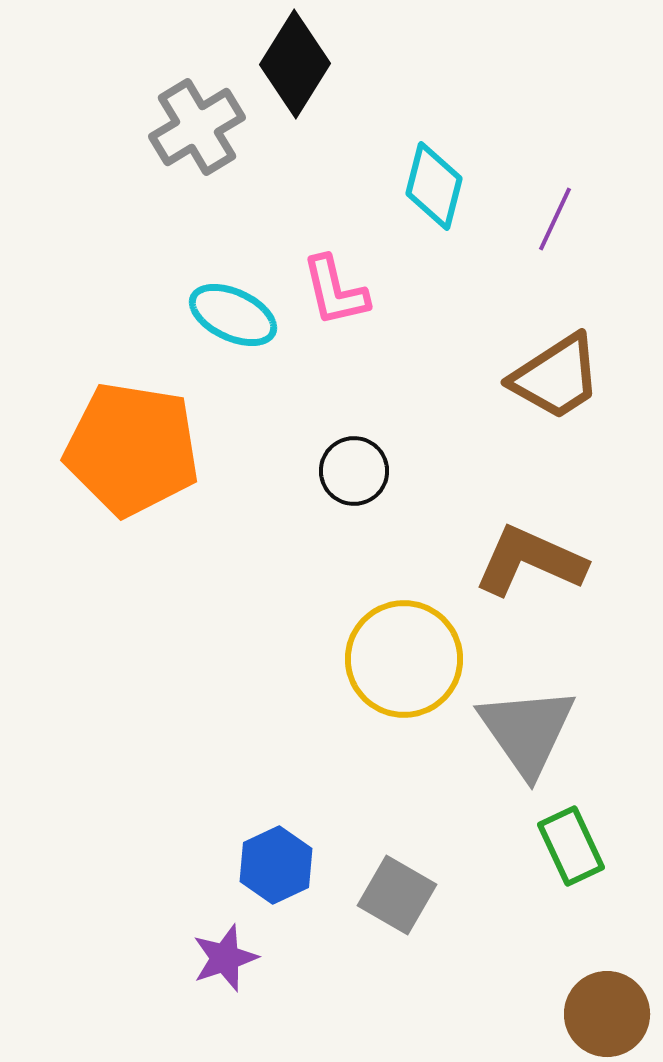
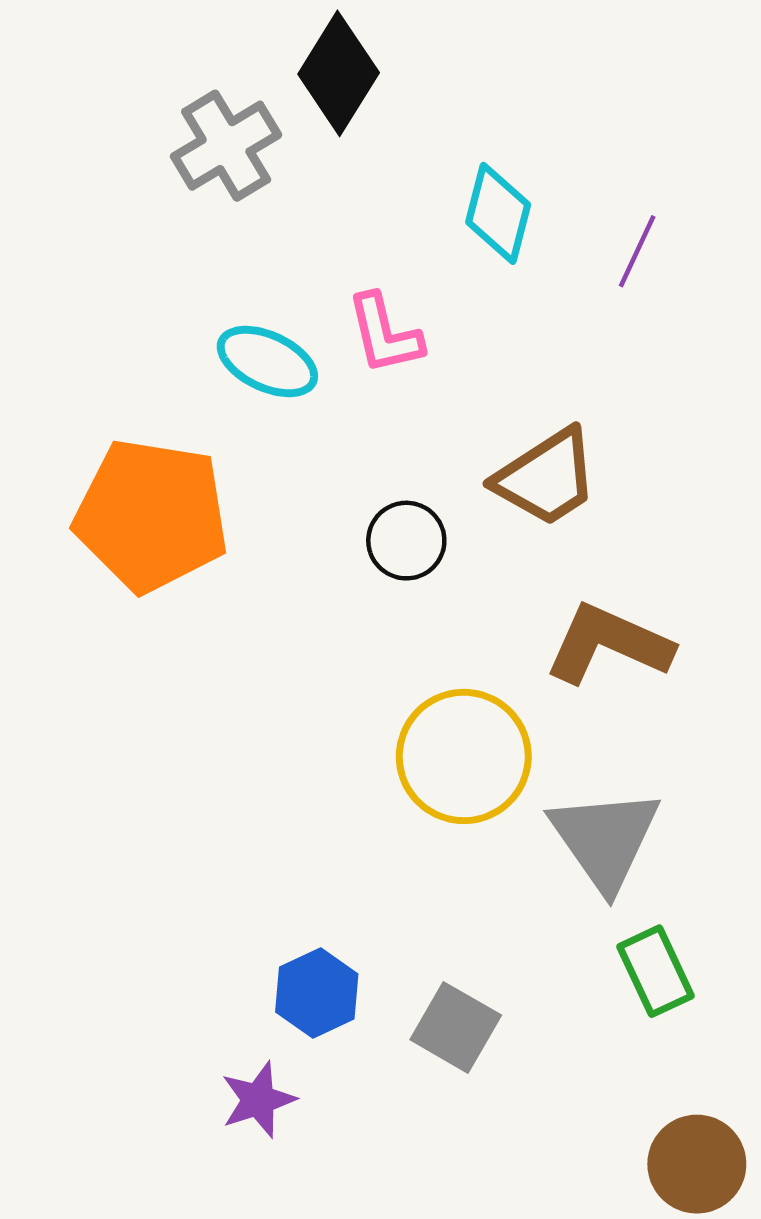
brown trapezoid: (556, 377) -> (546, 477), moved

